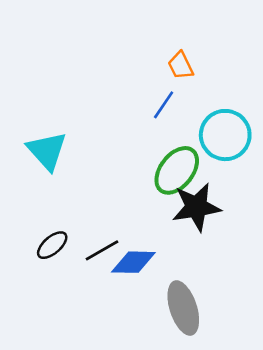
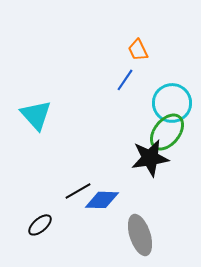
green ellipse: (177, 170) -> (167, 132), moved
black ellipse: (52, 245) -> (40, 225), moved

